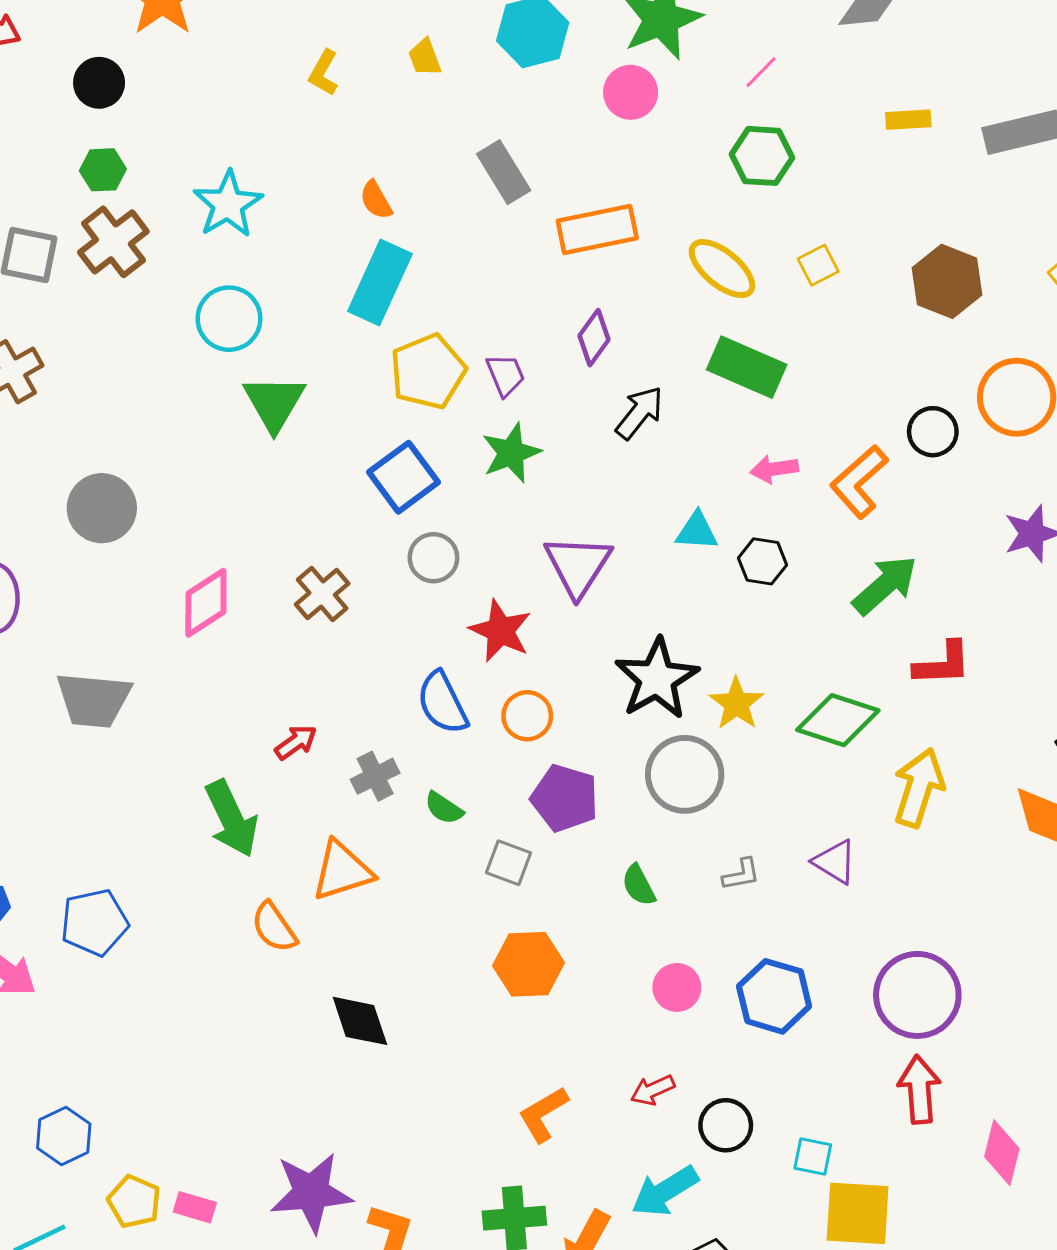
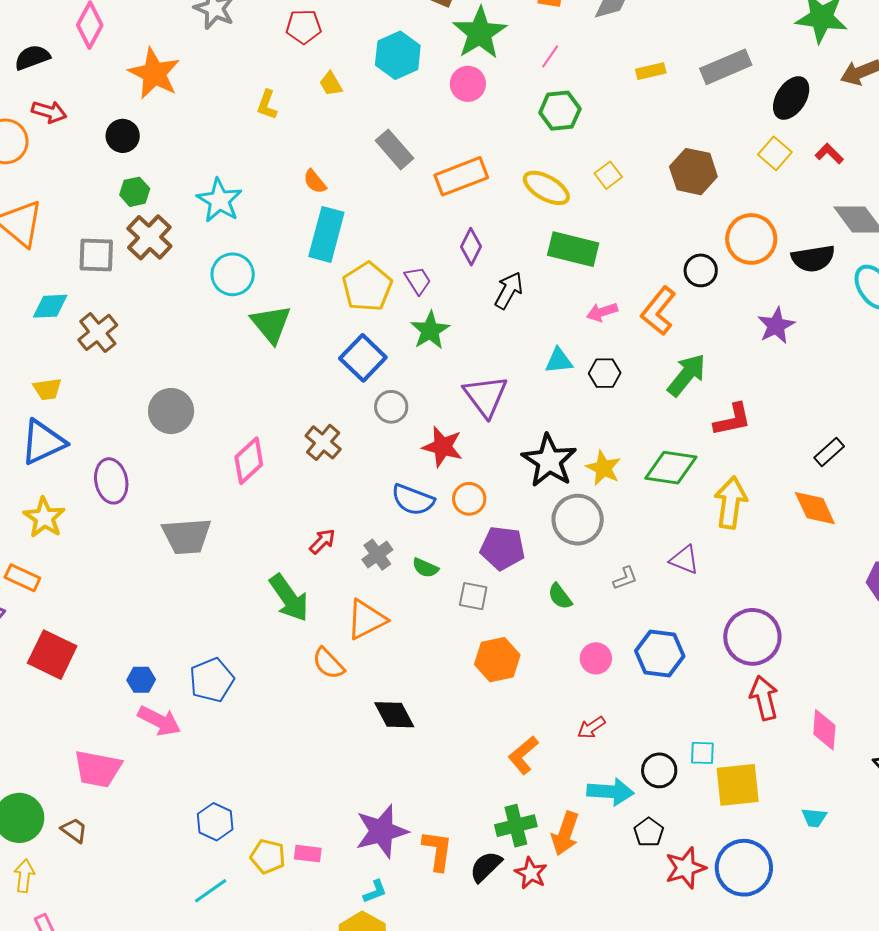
blue semicircle: (442, 703) -> (413, 500), turned -33
black circle: (726, 1125) -> (659, 770), moved
cyan arrow: (665, 1191) -> (610, 792), turned -135

